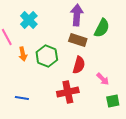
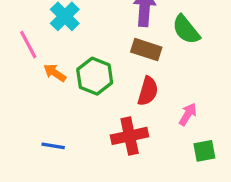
green semicircle: (102, 28) -> (186, 30), turned 114
orange arrow: (23, 54) -> (55, 73), turned 136
pink arrow: (103, 79) -> (188, 114), turned -104

